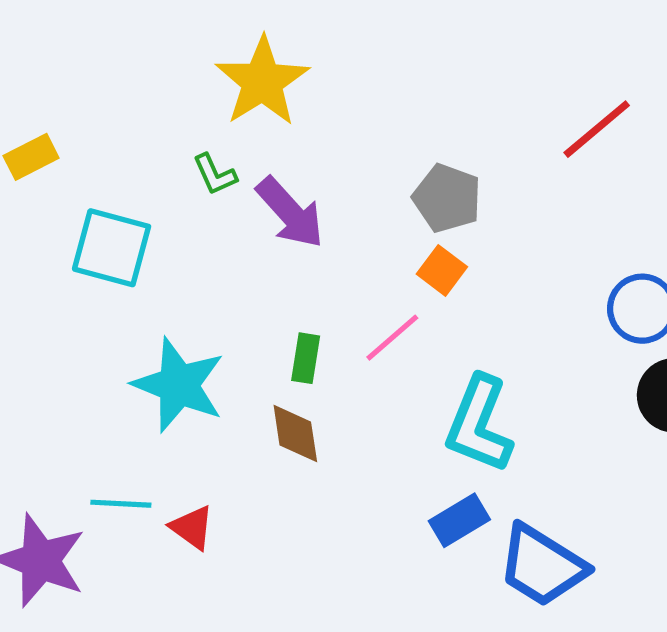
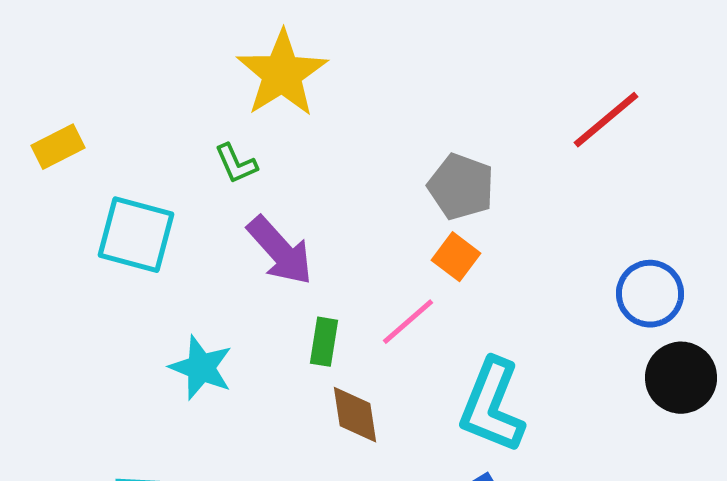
purple arrow: (290, 213) -> (280, 251), moved
cyan star: (179, 385) -> (201, 368), size x0.7
brown diamond: (295, 434) -> (355, 415), moved

